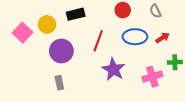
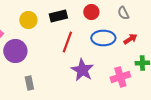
black rectangle: (76, 14) -> (58, 16), moved
yellow circle: (47, 24) -> (28, 20), moved
purple circle: (61, 51) -> (15, 51), moved

